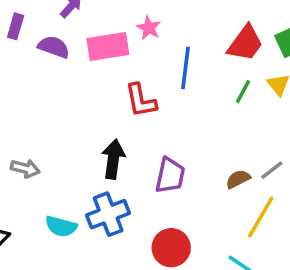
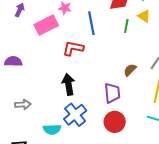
purple semicircle: (54, 47) -> (13, 61), moved
red L-shape: (141, 100) -> (73, 48), turned 130
purple trapezoid: (170, 175) -> (112, 93), moved
brown semicircle: (238, 179) -> (130, 70), moved

